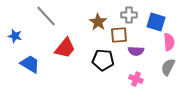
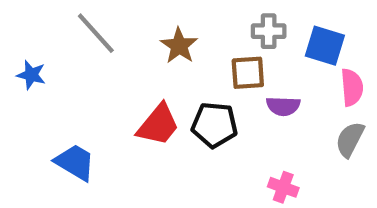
brown star: (98, 22) -> (179, 46), moved
red trapezoid: (65, 48) -> (158, 125), moved
blue trapezoid: (30, 64) -> (75, 162), moved
pink cross: (136, 79) -> (283, 187), moved

